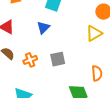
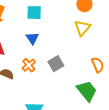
orange cross: (30, 60) -> (29, 65), moved

